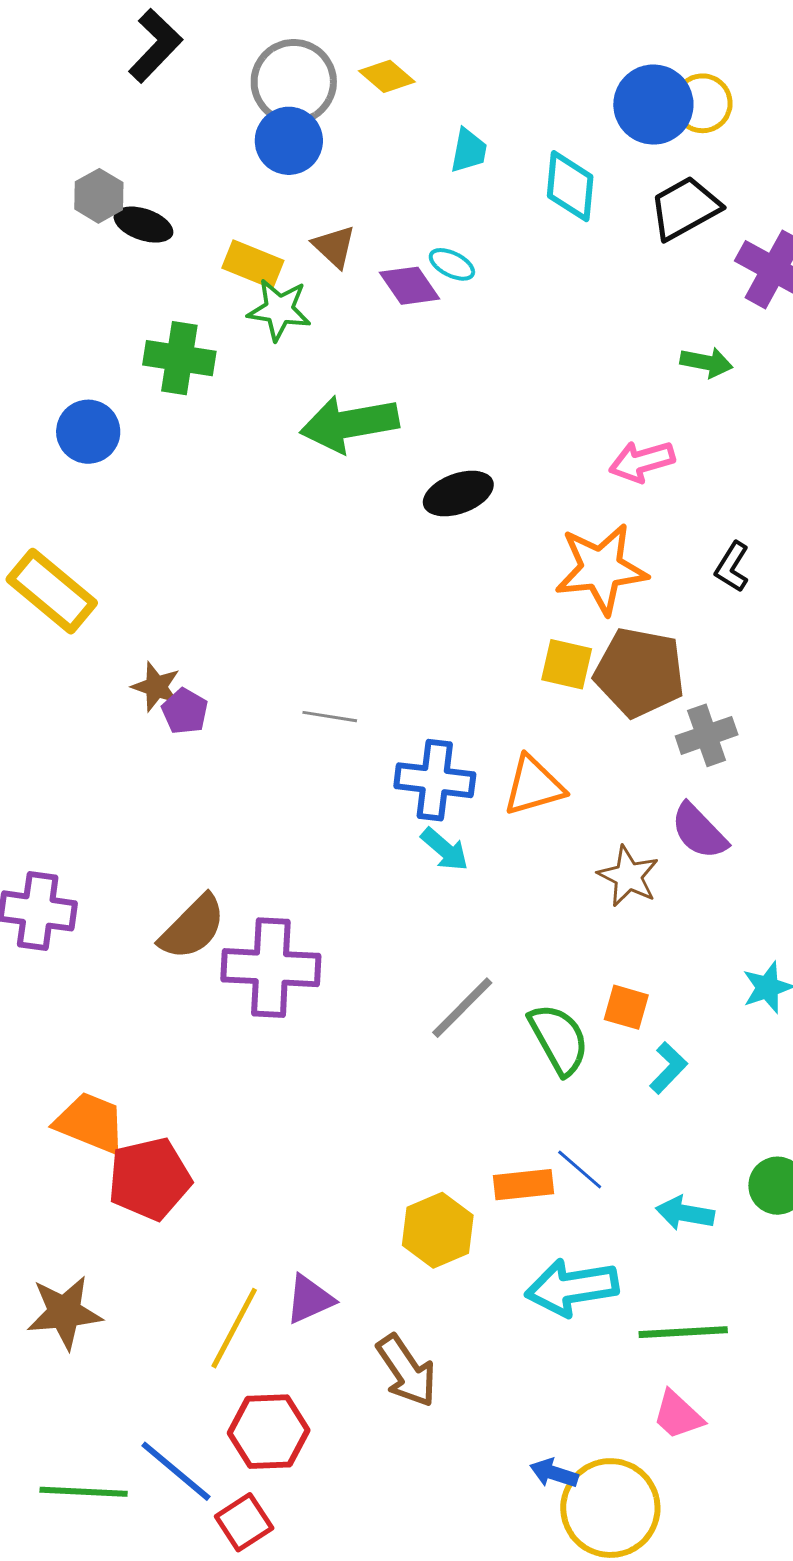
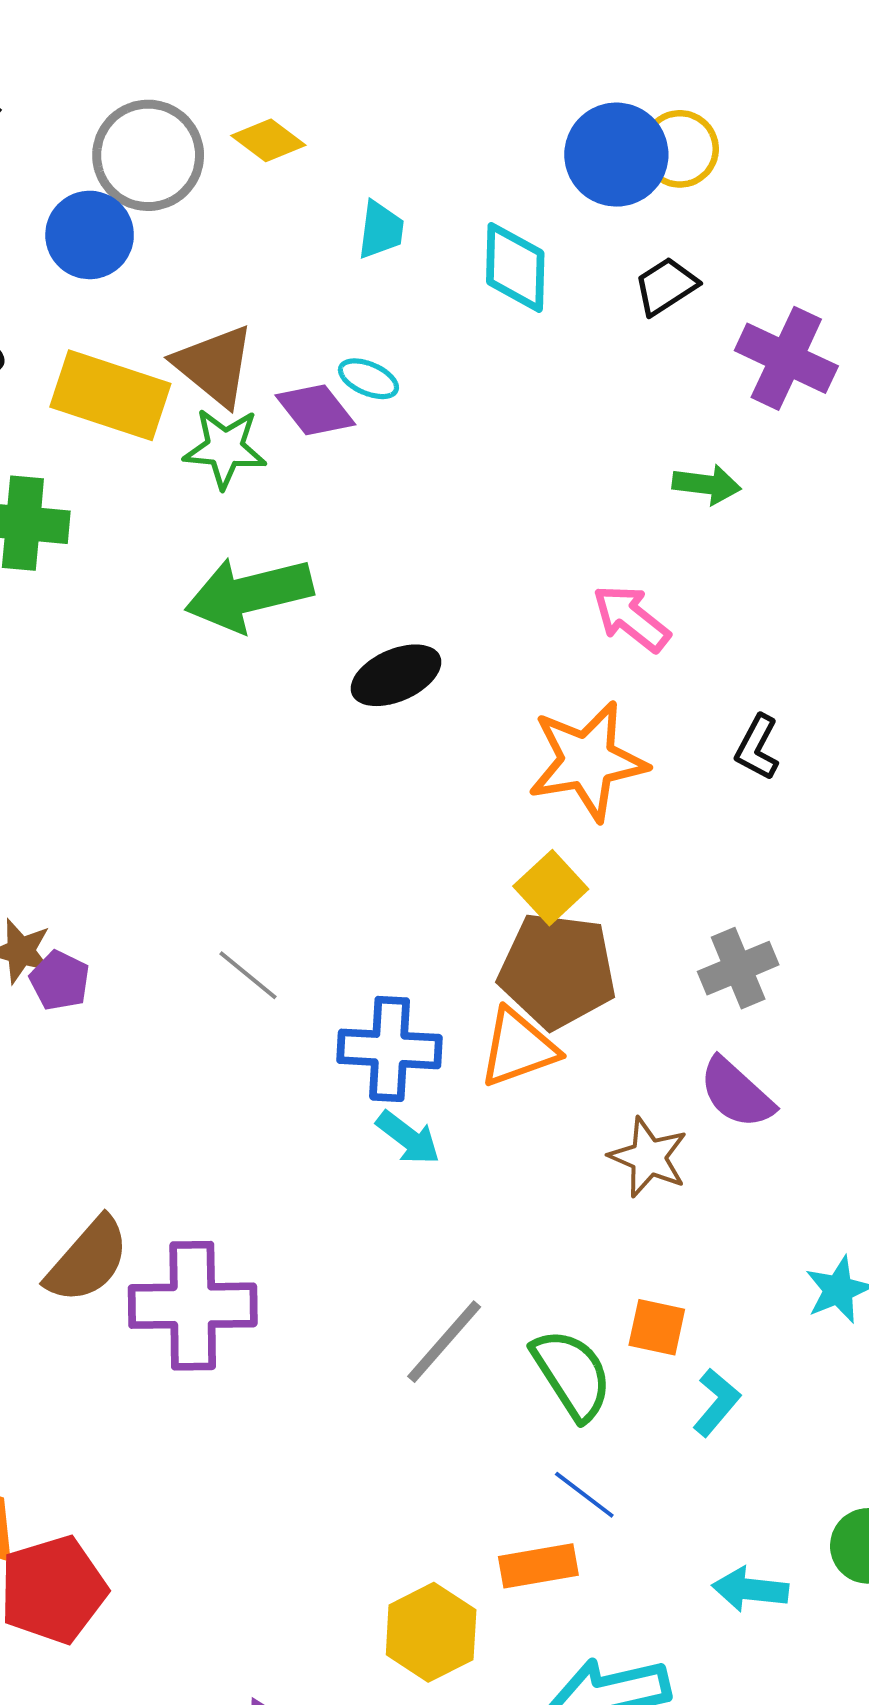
blue circle: (289, 141) -> (90, 235), moved
black trapezoid: (685, 208) -> (666, 286), size x0.7
brown triangle: (334, 247) -> (214, 365), size x1.5
yellow rectangle: (253, 264) -> (110, 395), size x1.5
green star: (279, 310) -> (225, 448), moved
pink arrow: (642, 461) -> (631, 618), turned 58
yellow square: (567, 664) -> (551, 888), turned 38
brown pentagon: (640, 672) -> (557, 970), moved
gray line: (330, 717) -> (248, 975), turned 34
blue line: (580, 1169) -> (584, 1495), moved

